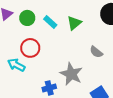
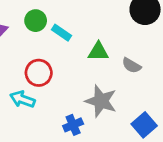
green circle: (27, 18) -> (36, 21), moved
green triangle: (74, 23) -> (98, 52), moved, turned 49

